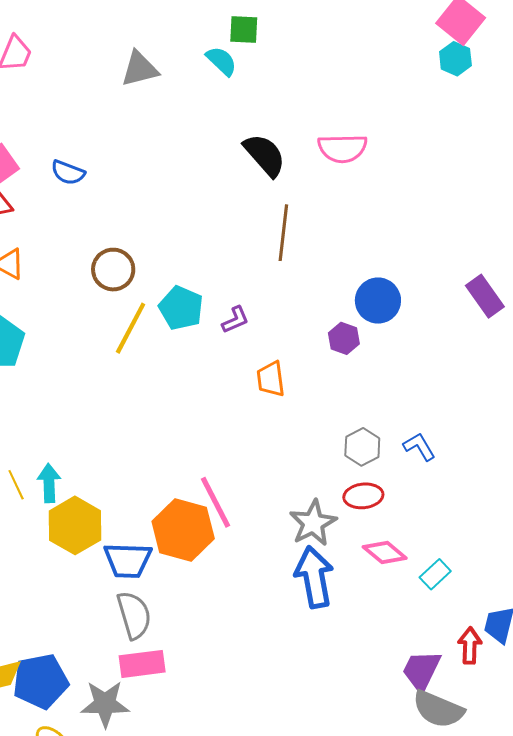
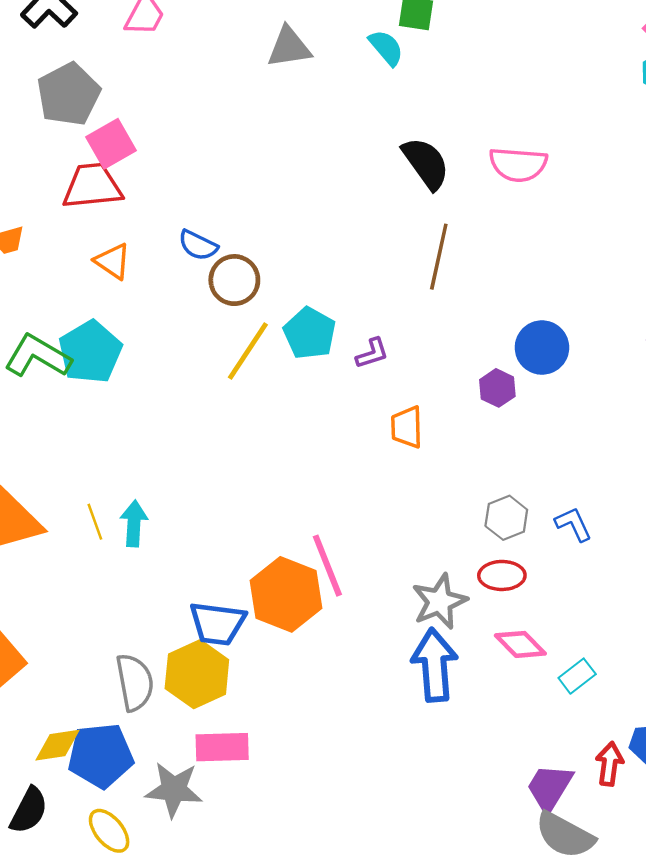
blue semicircle: (68, 173) -> (198, 245), moved
yellow hexagon: (75, 525) -> (197, 674), moved
gray semicircle: (134, 615) -> (135, 682), moved

